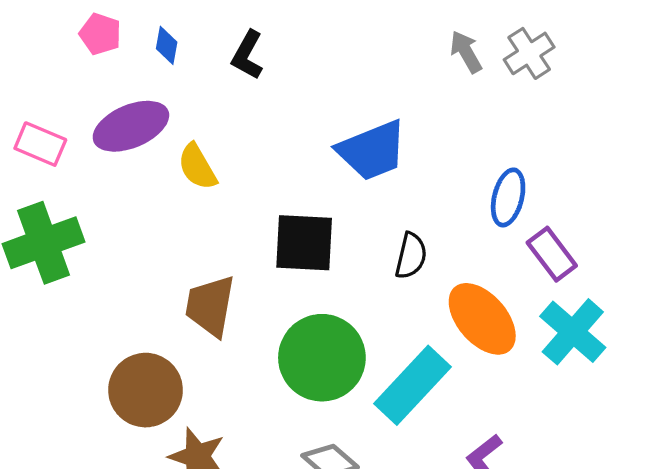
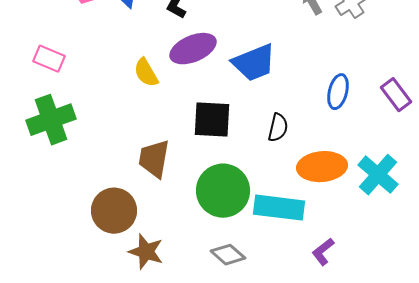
purple ellipse: (131, 126) -> (193, 49), moved
purple rectangle: (552, 254) -> (396, 95), moved
orange ellipse: (482, 319) -> (322, 167), turned -54
cyan rectangle: (413, 385) -> (279, 208), turned 54

